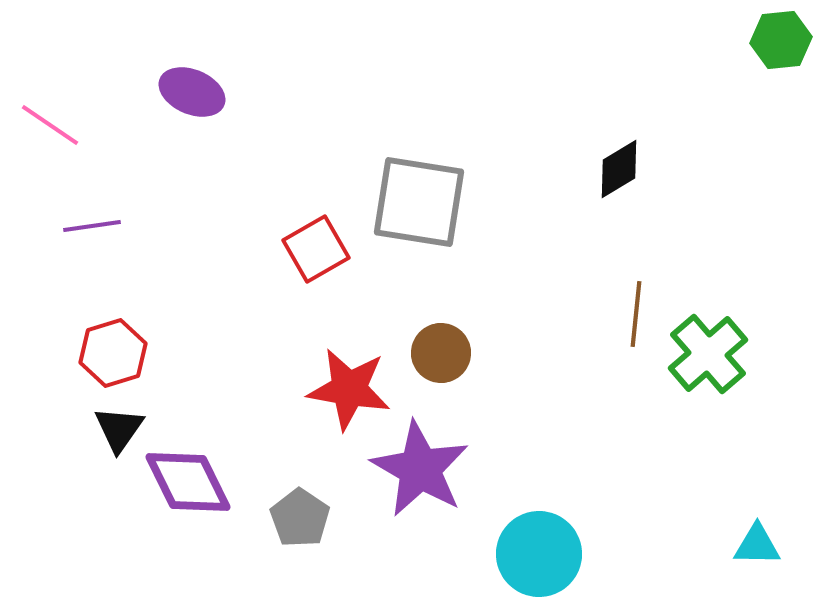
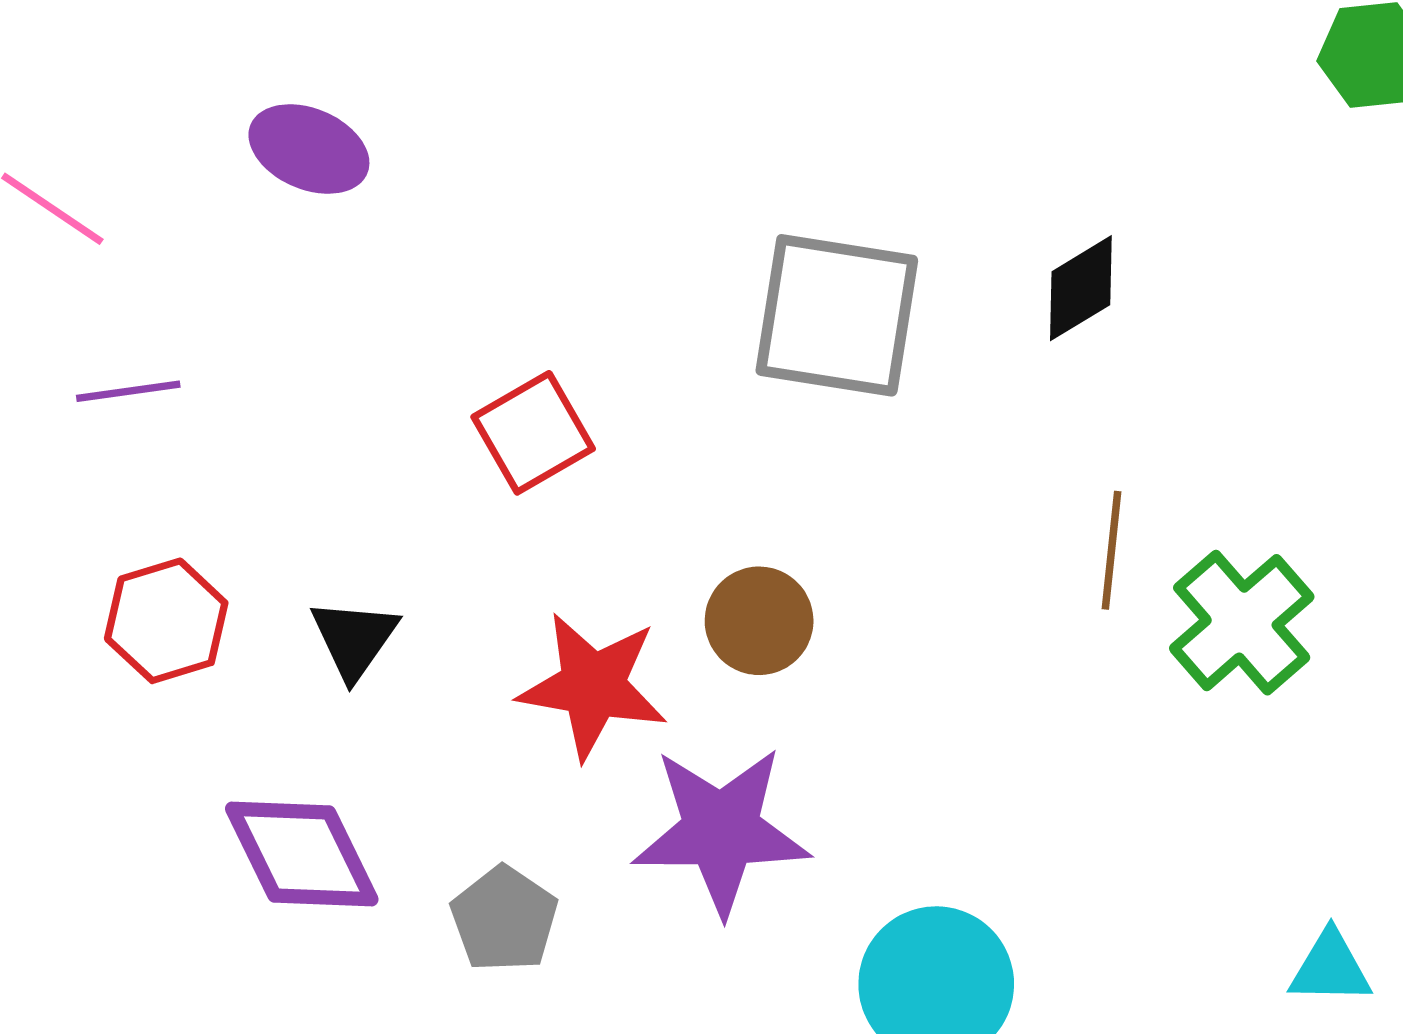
gray square: (419, 202) -> (837, 315), moved
black triangle: (119, 429) -> (354, 639), moved
purple star: (420, 469) -> (721, 830), turned -30

